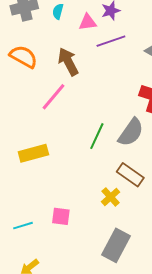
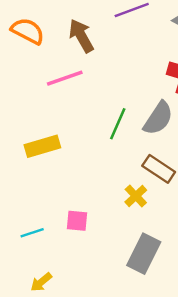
pink line: (54, 97) -> (65, 78), turned 32

